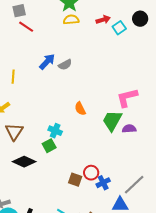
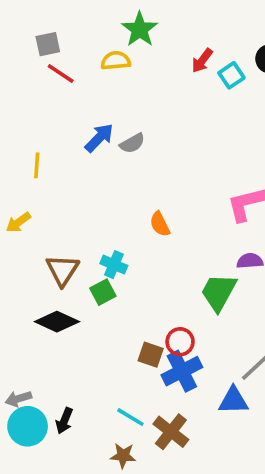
yellow semicircle: (71, 20) -> (116, 61), moved
red arrow: (103, 20) -> (202, 61), turned 144
green trapezoid: (112, 121) -> (219, 292), moved
brown triangle: (14, 132) -> (62, 270), moved
blue cross: (103, 183) -> (182, 371), moved, size x1.5

